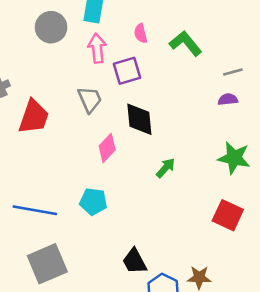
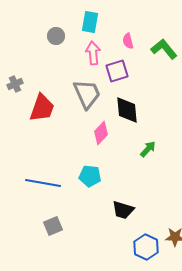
gray circle: (51, 27) -> (56, 36), size x0.7
gray trapezoid: (90, 99) -> (87, 94), size x1.4
black trapezoid: (134, 261) -> (123, 210), moved, turned -45
gray square: (47, 264) -> (53, 226), size x0.6

